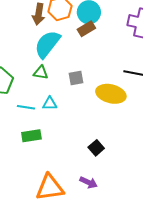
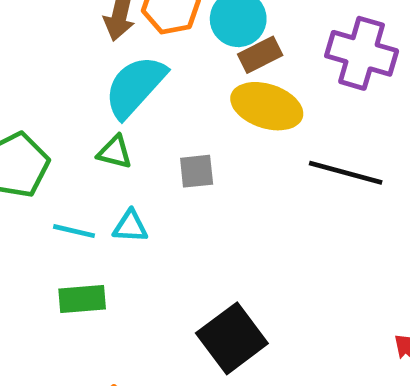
brown rectangle: (86, 29) -> (260, 55), moved
yellow ellipse: (111, 94) -> (267, 106), moved
black square: (96, 148) -> (232, 338), size x1.8

